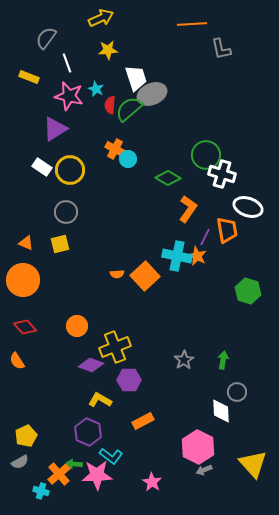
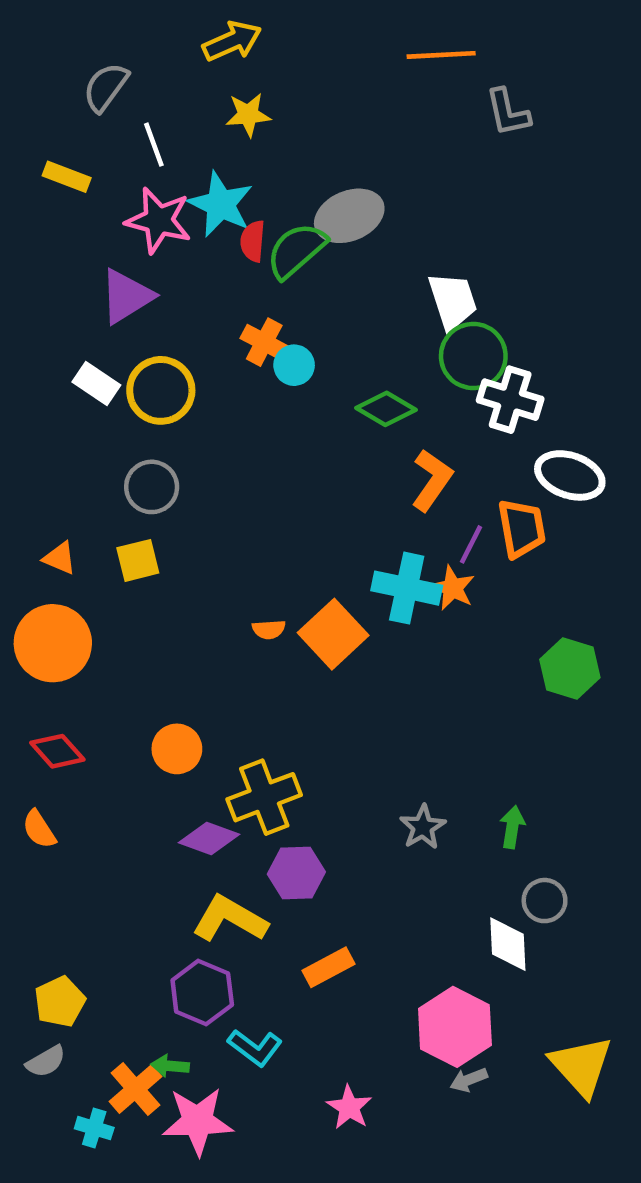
white trapezoid: (136, 78) -> (453, 301), moved
cyan star: (96, 89) -> (221, 204), size x1.8
yellow L-shape: (100, 400) -> (230, 919), size x1.4
pink star: (97, 475) -> (198, 1121), moved

